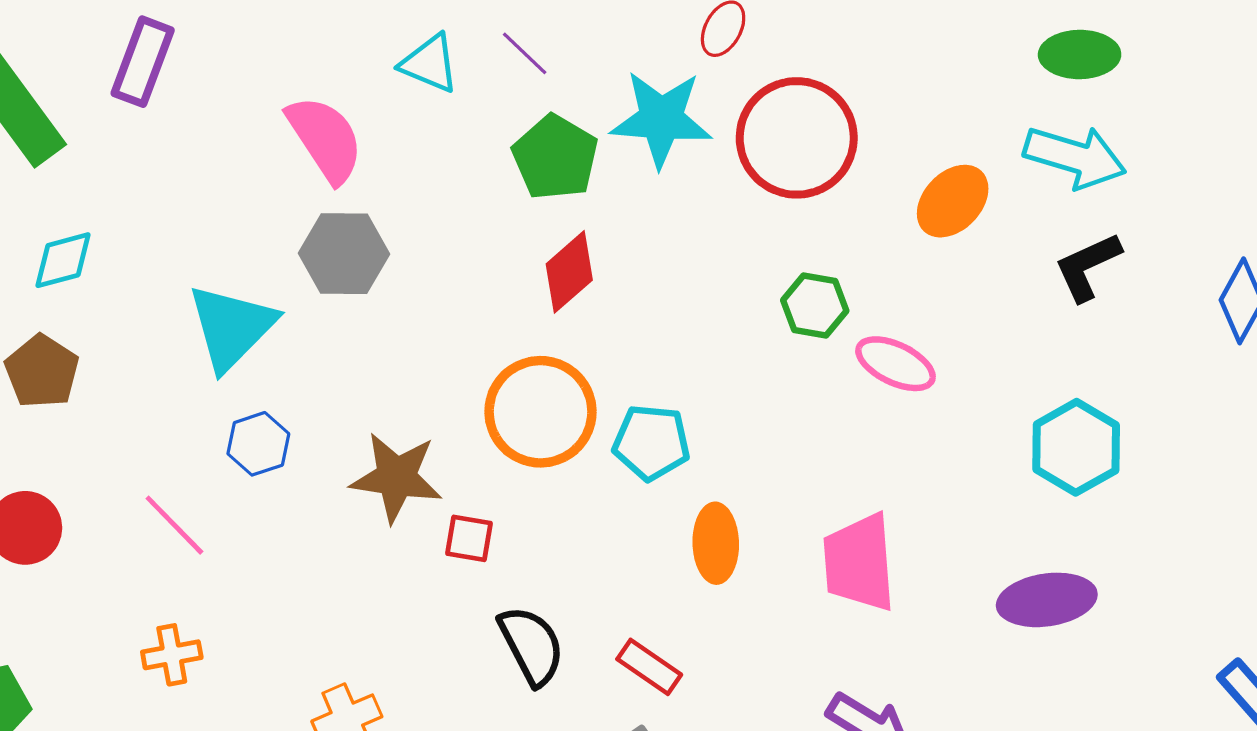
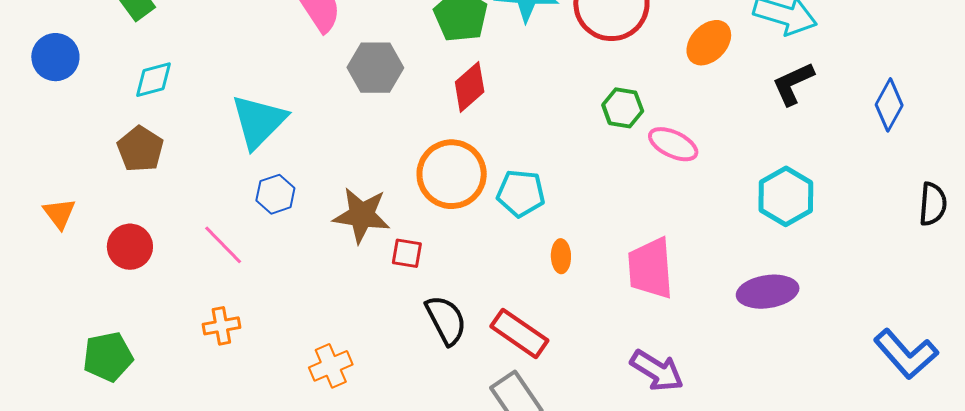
gray hexagon: (344, 254) -> (375, 68), moved
orange ellipse: (716, 543) -> (561, 256), size x0.7
red rectangle: (649, 667) -> (519, 333), size x1.4

